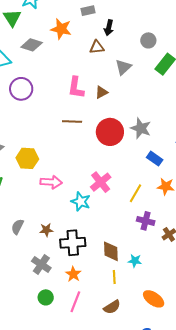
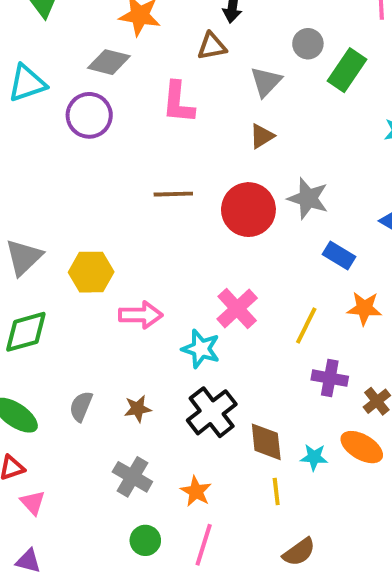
gray circle: (148, 40) -> (308, 44), moved
gray diamond: (32, 45) -> (109, 62), moved
pink L-shape: (76, 88) -> (178, 102), moved
purple circle: (21, 89) -> (89, 115), moved
brown triangle: (101, 92) -> (262, 136), moved
black cross: (73, 243) -> (212, 412), moved, turned -30
orange ellipse: (154, 299) -> (362, 447), moved
brown semicircle: (112, 307) -> (299, 552), moved

